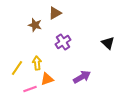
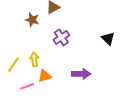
purple arrow: (82, 77) -> (81, 74), turned 30

